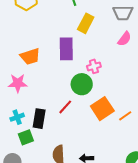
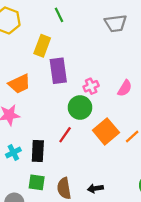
yellow rectangle: (86, 23) -> (42, 46), moved
pink semicircle: (124, 39) -> (125, 88), moved
green square: (26, 137) -> (37, 182), moved, turned 35

